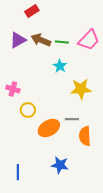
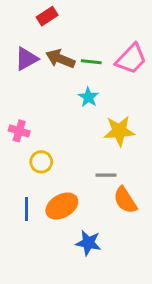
orange ellipse: (49, 128) -> (62, 206), moved
orange semicircle: (85, 136) -> (125, 200), turned -30
blue line: (18, 172) -> (26, 209), moved

